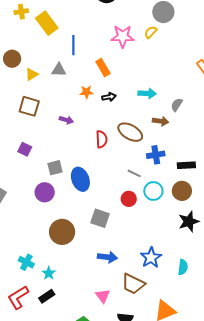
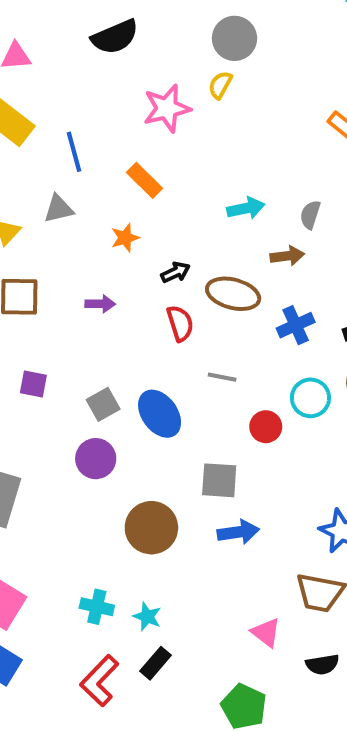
black arrow: (109, 97) -> (176, 272), moved
gray line: (134, 173) -> (222, 377), moved
blue arrow: (107, 257) -> (238, 532), moved

